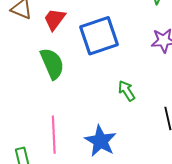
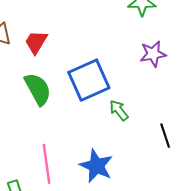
blue square: (99, 36) -> (89, 80), moved

